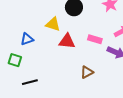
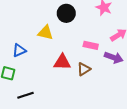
red triangle: (67, 41) -> (62, 62), moved
brown triangle: (87, 72) -> (84, 69), moved

